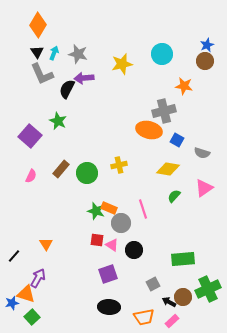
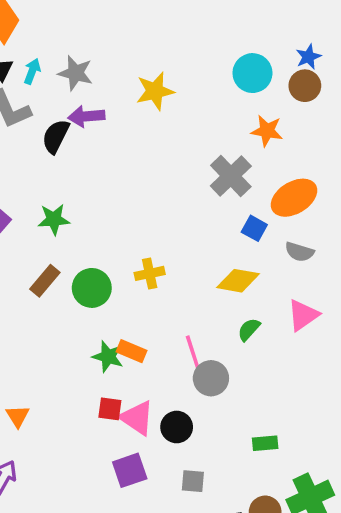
cyan circle: (162, 54) -> (252, 73), moved
gray cross: (164, 111) -> (231, 176), turned -30
green star: (58, 121) -> (54, 219), moved, turned -30
orange ellipse: (149, 130) -> (294, 198), moved, turned -45
gray circle: (121, 223) -> (211, 378), moved
pink triangle: (112, 245) -> (137, 418), size x1.5
green rectangle: (183, 259) -> (265, 443), size x0.6
gray square: (153, 284) -> (193, 481), moved, turned 32

